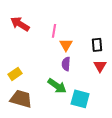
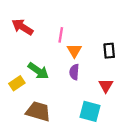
red triangle: (100, 66) -> (106, 86), moved
green arrow: (57, 86) -> (38, 71), moved
brown trapezoid: (21, 99) -> (38, 111), moved

